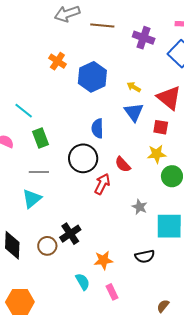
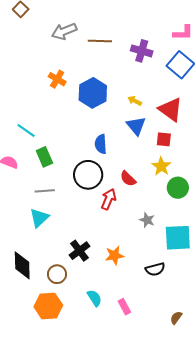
yellow star: (157, 154) -> (161, 166), turned -30
brown circle: (47, 246) -> (57, 274), moved
orange star: (103, 260) -> (114, 255), moved
orange hexagon: (20, 302) -> (48, 306), moved

